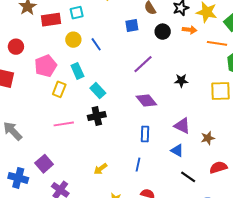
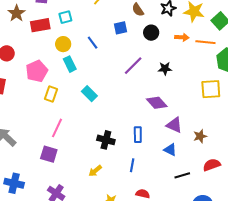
orange arrow: (189, 30) -> (182, 37), moved
blue line: (96, 44) -> (93, 43), moved
cyan rectangle: (77, 71) -> (70, 64), moved
black star: (181, 81) -> (165, 68), moved
purple diamond: (146, 101) -> (157, 103), moved
black cross: (97, 116) -> (106, 140), moved, turned 30
pink line: (64, 124) -> (57, 128), turned -54
purple square: (44, 164) -> (49, 154), moved, turned -30
black line: (188, 177) -> (182, 175), turned -49

